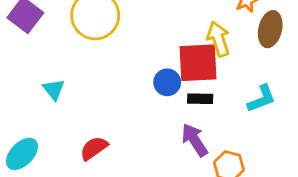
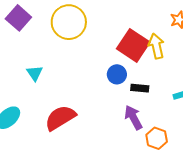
red square: (198, 63) -> (133, 45), moved, turned 32
red semicircle: (94, 148) -> (60, 118), size x1.5

